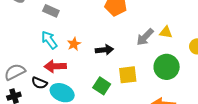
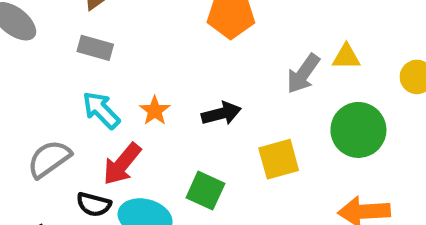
red arrow: (55, 66) -> (122, 164), turned -40
gray semicircle: (15, 72) -> (49, 159), moved
green square: (102, 86) -> (205, 191), moved

